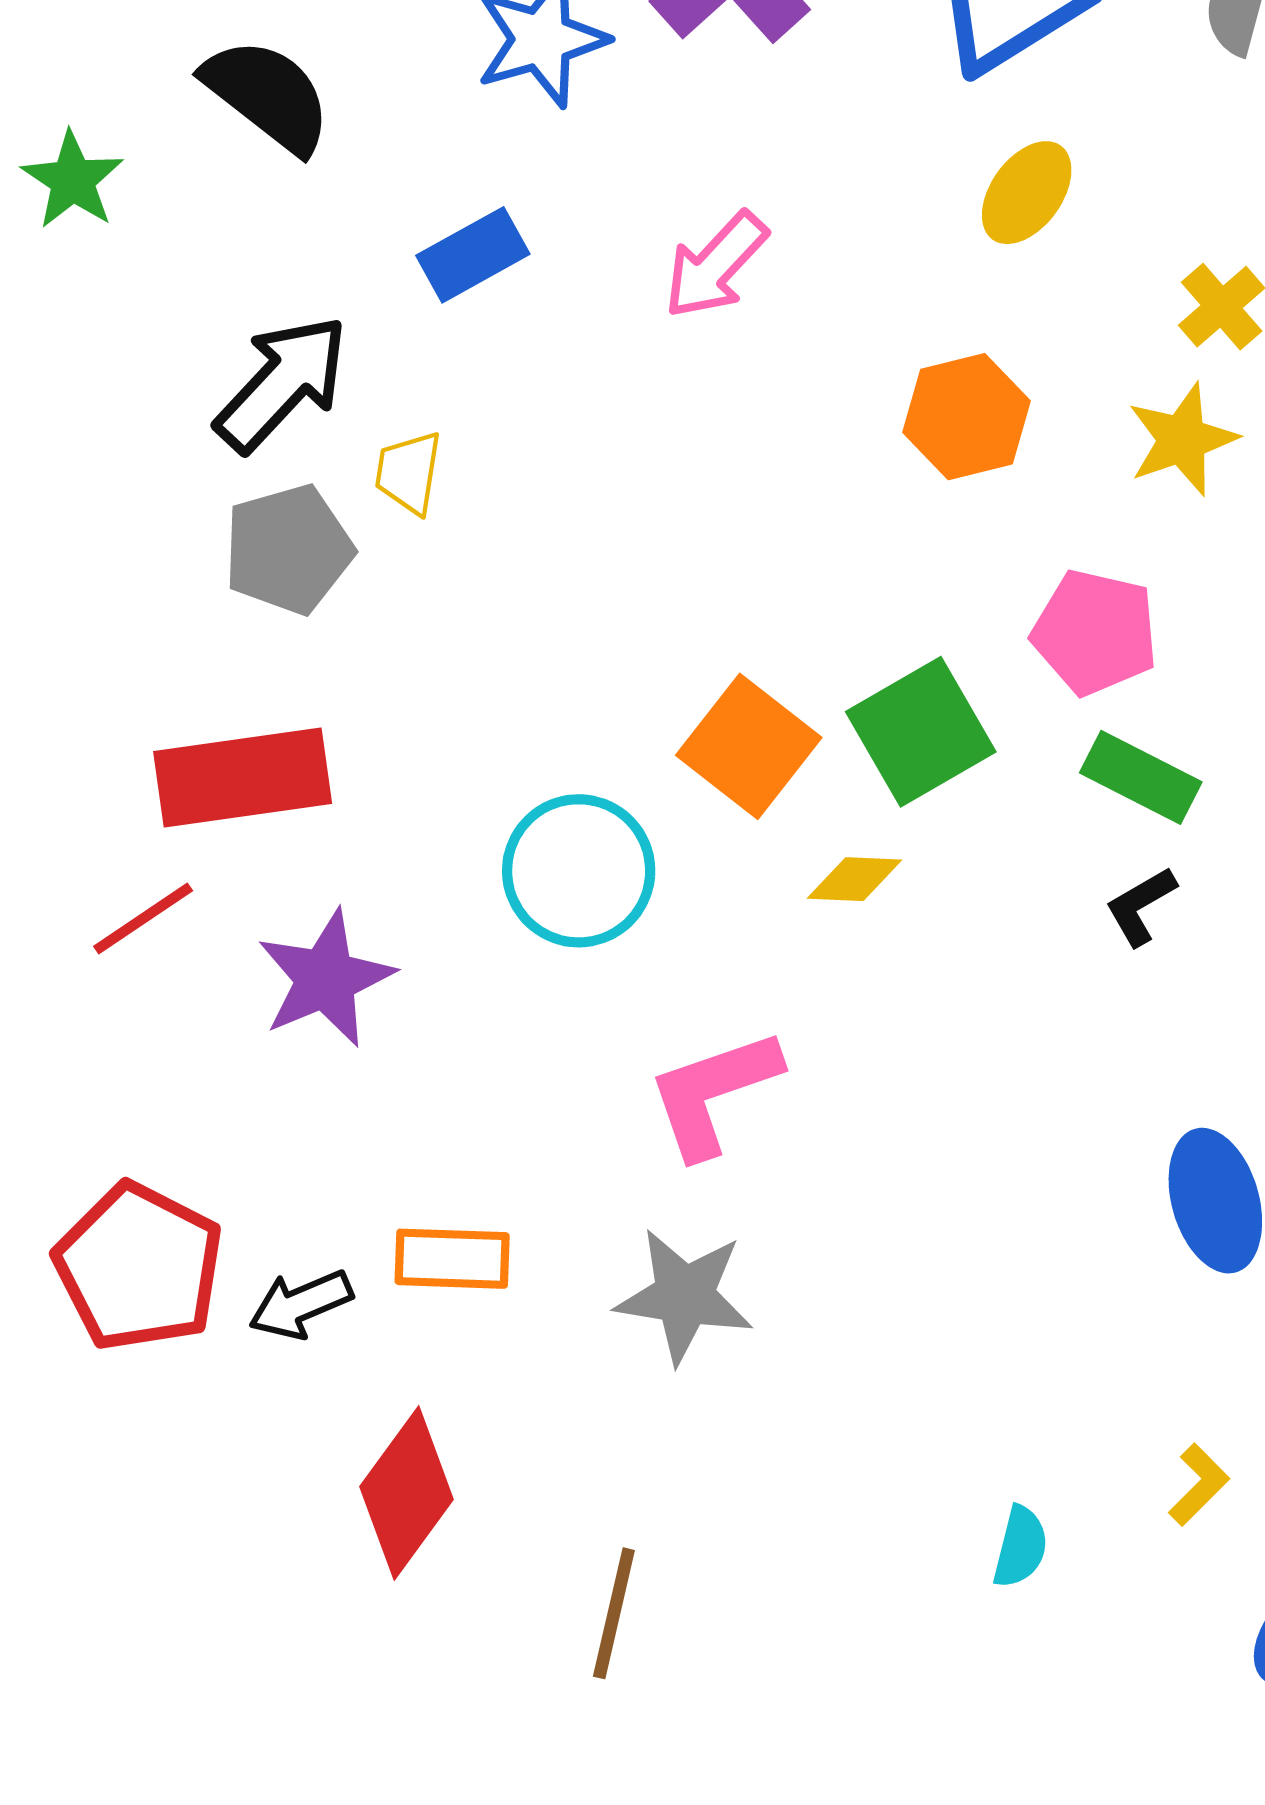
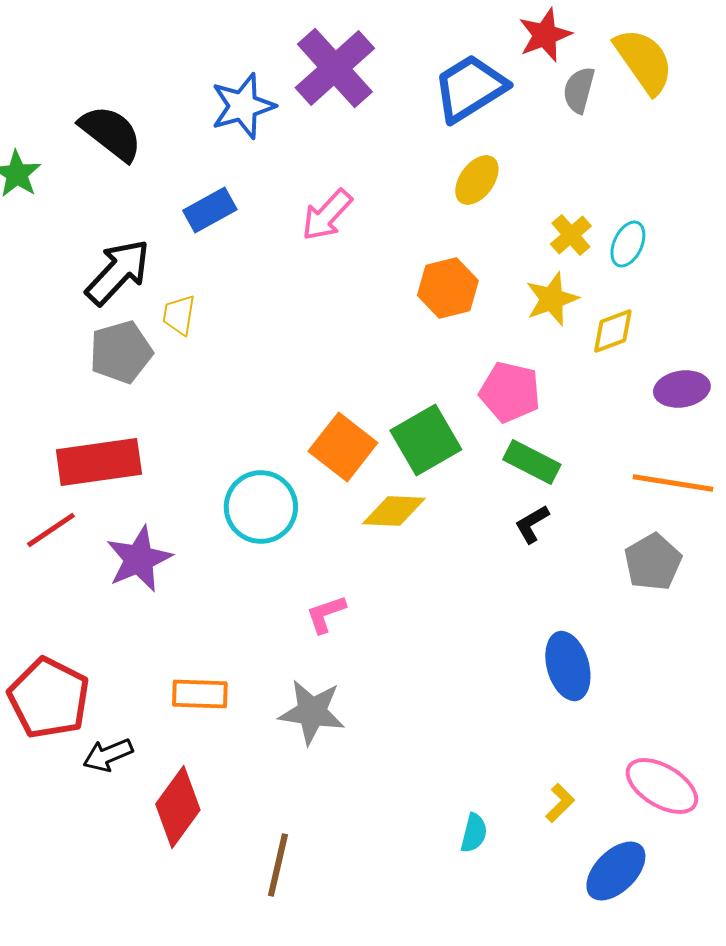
yellow diamond: (854, 879) -> (394, 511), size x1.4
pink L-shape: (713, 1093) -> (326, 614), size x0.6
black arrow: (301, 1304) -> (108, 755), moved

